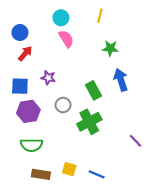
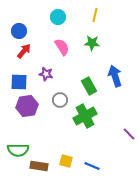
pink semicircle: (66, 39) -> (62, 47), moved
green star: (110, 48) -> (92, 43), moved
green semicircle: (31, 145) -> (18, 150), moved

